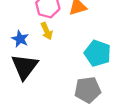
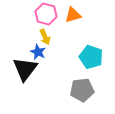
blue star: (20, 39) -> (38, 52), moved

